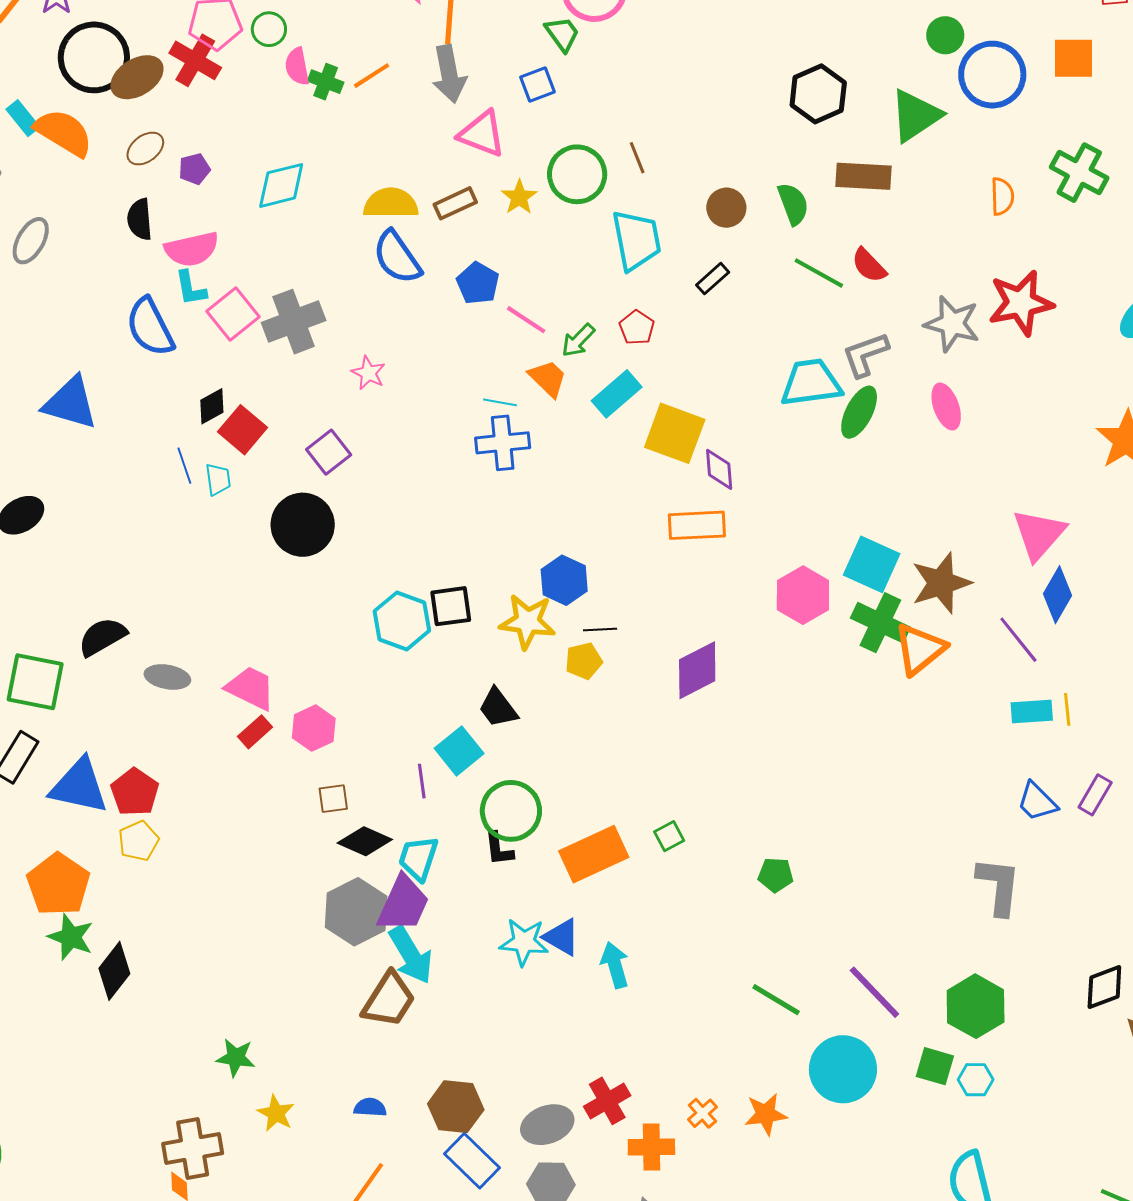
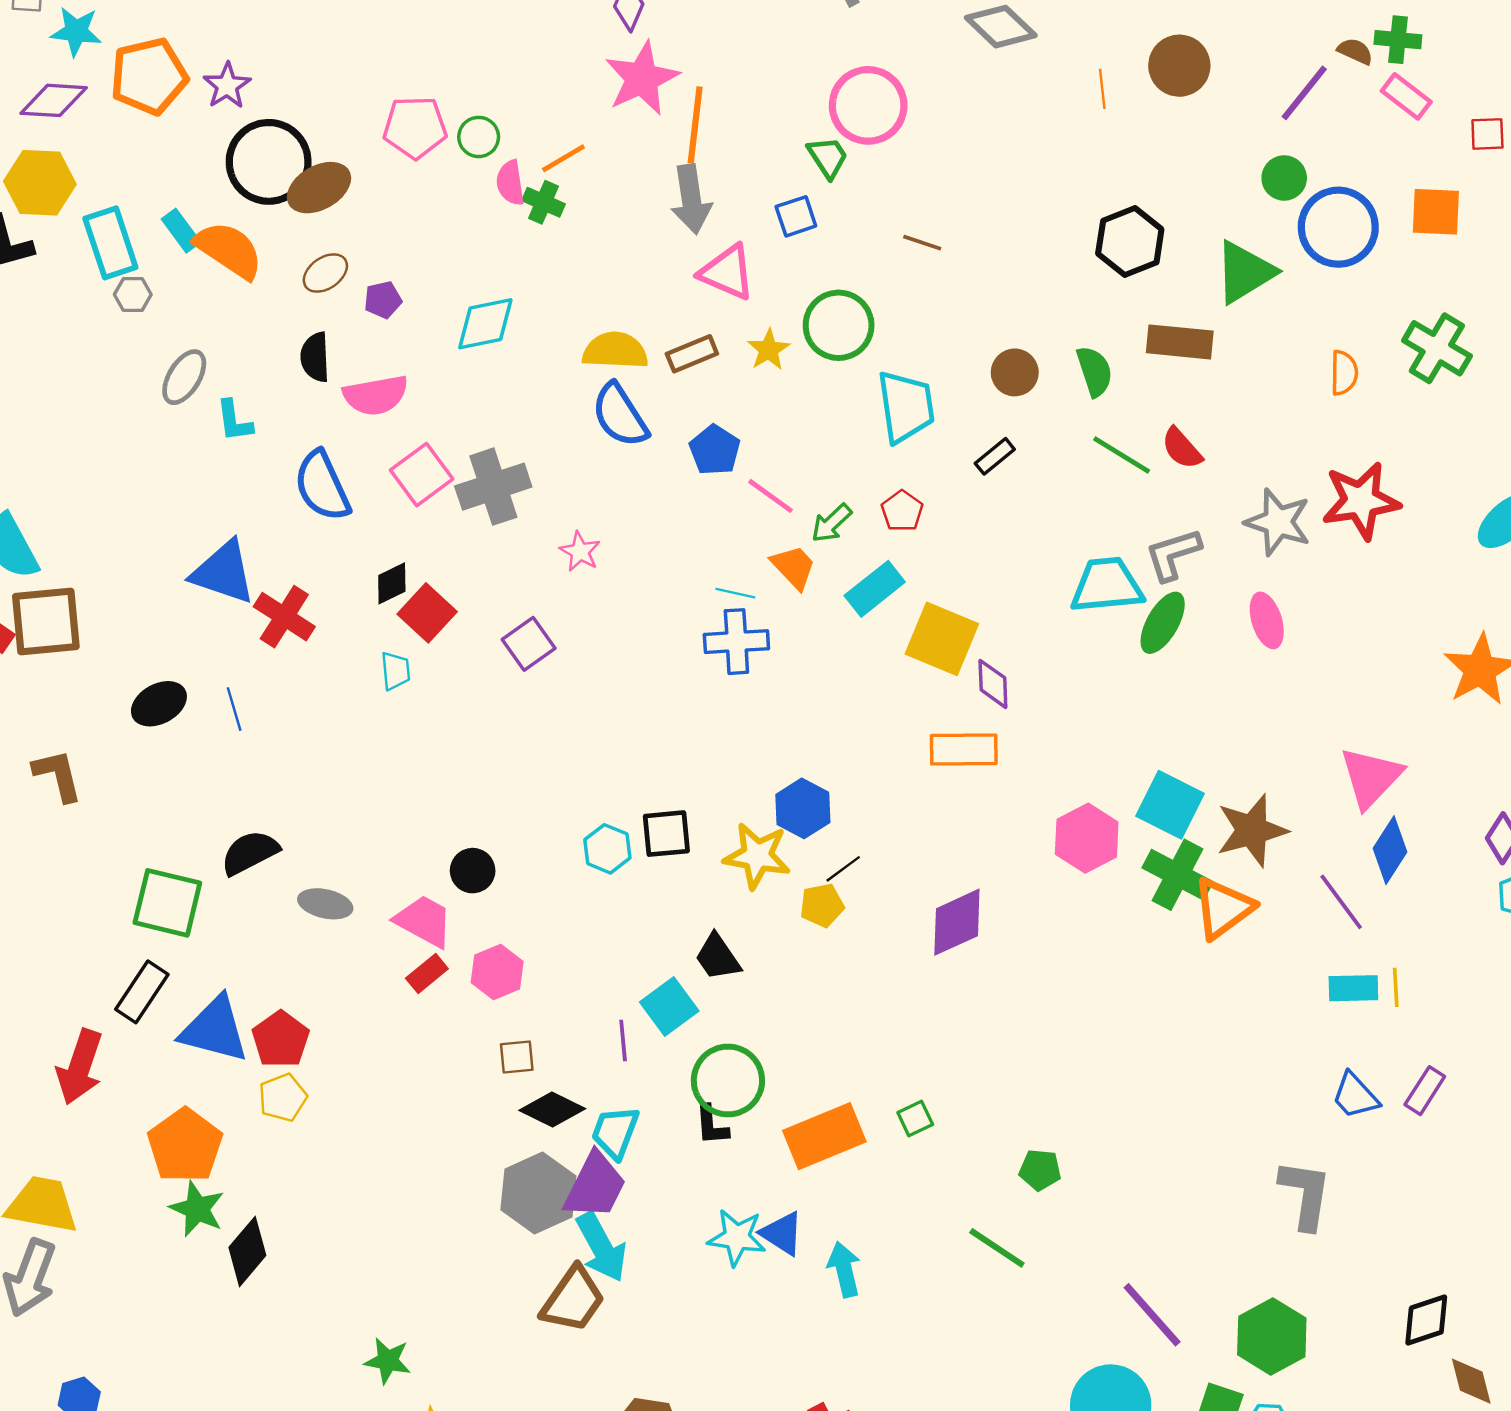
red cross: (195, 60) -> (284, 617), moved
orange line: (372, 76) -> (563, 158), moved
brown line: (637, 158) -> (922, 243), moved, turned -52
cyan L-shape: (191, 288) -> (234, 421), moved
blue line: (184, 466) -> (234, 709), moved
black circle: (303, 525) -> (473, 871), moved, size x0.6
cyan hexagon: (402, 621) -> (607, 849), size x0.7
black line: (600, 629) -> (843, 869), turned -36
green line: (776, 1000) -> (997, 1248), moved

